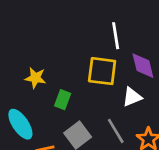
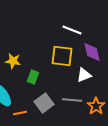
white line: (116, 36) -> (72, 30), turned -60
gray line: (116, 131) -> (72, 100), turned -54

